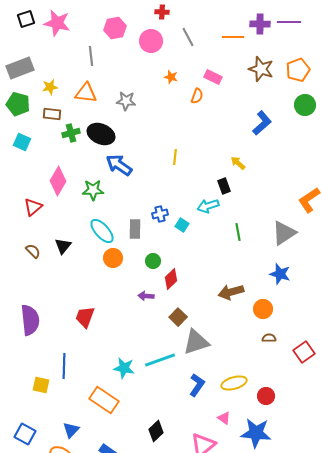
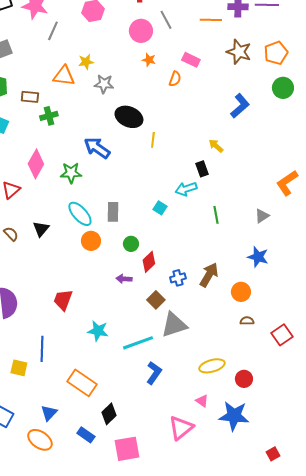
pink circle: (151, 41) -> (141, 31), moved
gray line: (91, 56) -> (53, 31), moved, turned 30
yellow star: (50, 87) -> (86, 62), moved
black ellipse: (101, 134) -> (129, 117), moved
blue cross: (160, 214) -> (178, 278), moved
gray triangle: (284, 233) -> (262, 216), size x0.6
brown arrow: (231, 292) -> (209, 275), turned 135
cyan star: (124, 368) -> (98, 331), moved
blue L-shape: (197, 385) -> (154, 373), moved
black diamond: (156, 431) -> (109, 414), moved

